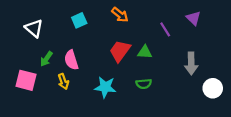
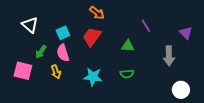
orange arrow: (120, 15) -> (97, 13), moved
purple triangle: (193, 18) -> (186, 33), moved
cyan square: (79, 20) -> (63, 33), moved
red trapezoid: (120, 51) -> (92, 37), moved
white circle: (213, 88) -> (181, 90), moved

